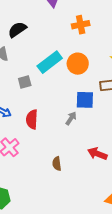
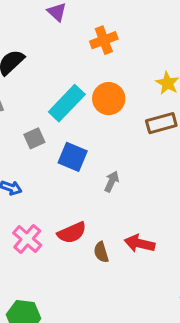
blue square: (85, 100) -> (73, 157), moved, turned 30
red semicircle: (32, 119) -> (72, 233), moved, turned -108
red arrow: (97, 154) -> (140, 243), moved

